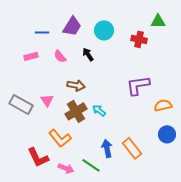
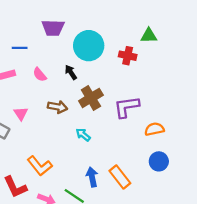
purple trapezoid: (72, 26) -> (53, 28), moved, turned 60
cyan circle: (104, 30) -> (89, 46), size x1.4
pink triangle: (47, 100) -> (21, 114), moved
brown cross: (76, 111) -> (91, 98), moved

